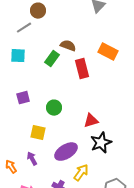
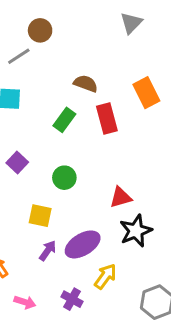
orange rectangle: (108, 52) -> (146, 93), turned 36
green rectangle: (52, 59) -> (64, 120), moved
purple square: (23, 98) -> (17, 162), turned -32
purple arrow: (32, 159) -> (48, 251), moved, turned 64

